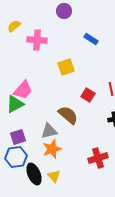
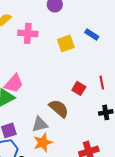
blue rectangle: (91, 39) -> (92, 34), moved
yellow square: (66, 67) -> (66, 43), moved

